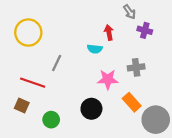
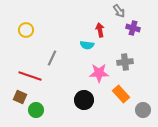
yellow circle: (28, 33) -> (26, 30), size x0.6
green circle: (51, 120) -> (36, 110), moved
gray circle: (156, 120) -> (143, 110), size x0.6

